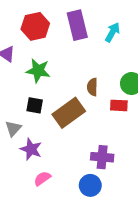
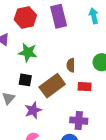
cyan arrow: (113, 32) -> (94, 16), moved, turned -42
red rectangle: (119, 105) -> (85, 87), moved
purple star: (31, 149) -> (33, 110), moved, turned 30

